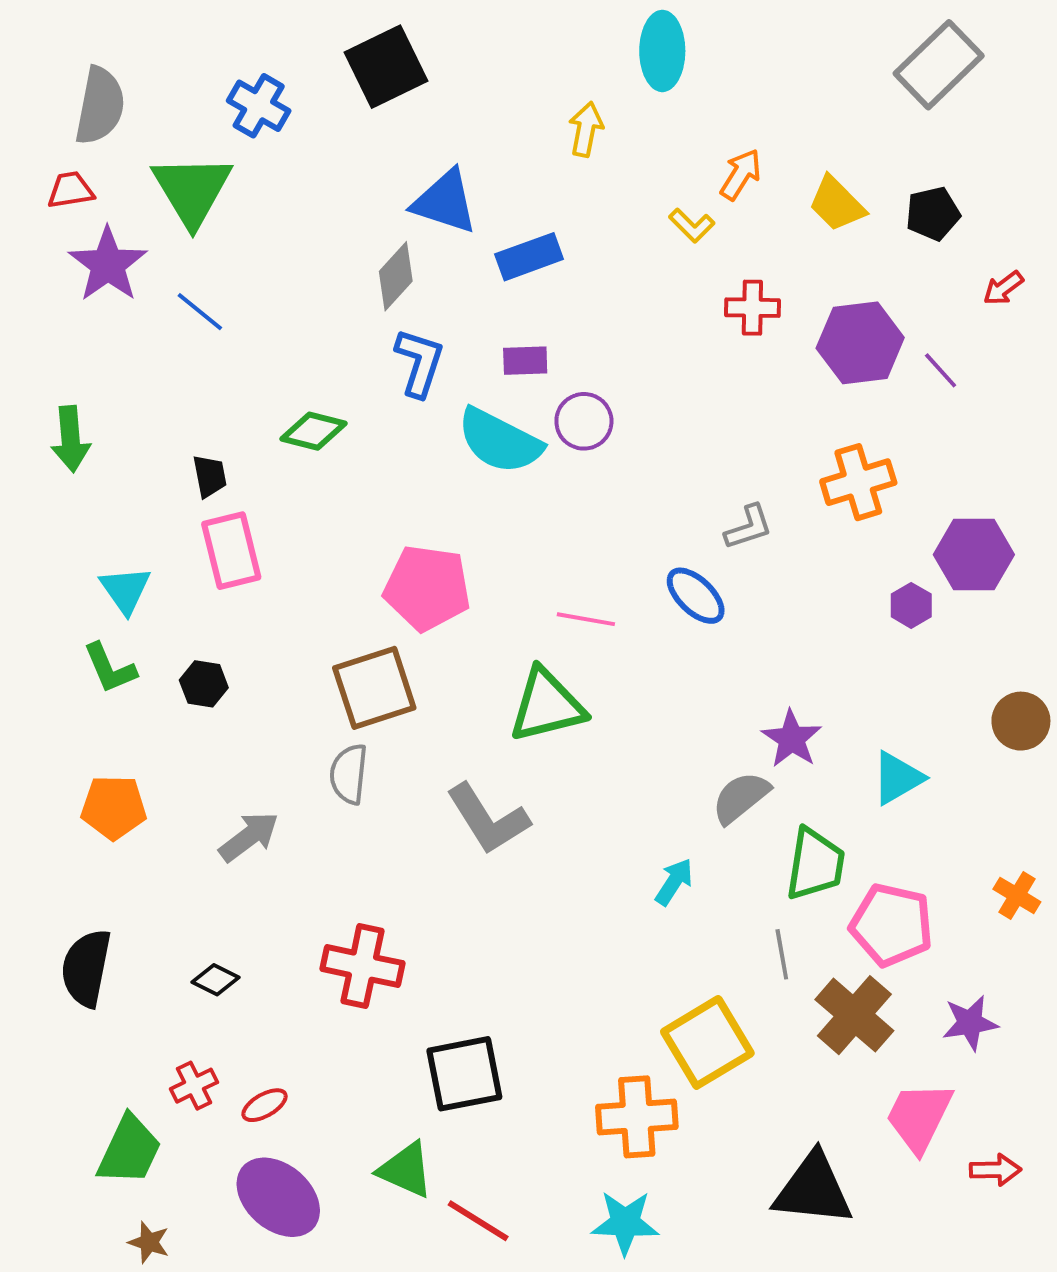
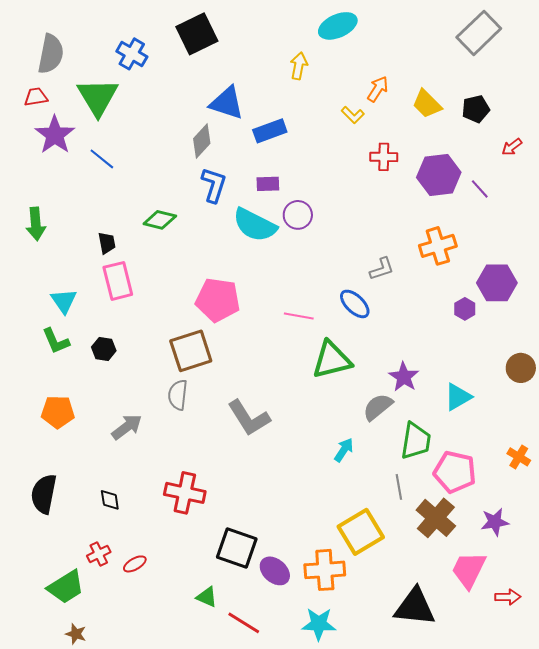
cyan ellipse: (662, 51) -> (338, 26), turned 66
green triangle: (547, 705) -> (332, 360), moved
black diamond: (216, 980) -> (110, 500), turned 55
black square: (464, 1074) -> (237, 548), turned 30
green trapezoid: (129, 1150) -> (66, 587), turned 33
green triangle: (406, 1170) -> (207, 597), size x0.7
purple ellipse: (278, 1197) -> (275, 571), moved, size x0.7

